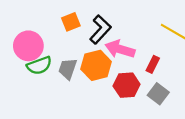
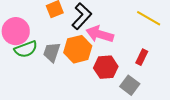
red rectangle: (153, 64) -> (142, 57), moved
gray square: (158, 94) -> (130, 85), moved

